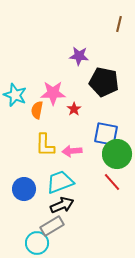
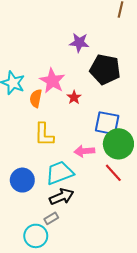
pink star: (53, 93) -> (52, 81), turned 30
pink arrow: (72, 151) -> (84, 151), moved
gray rectangle: (52, 226) -> (51, 218), size x0.6

